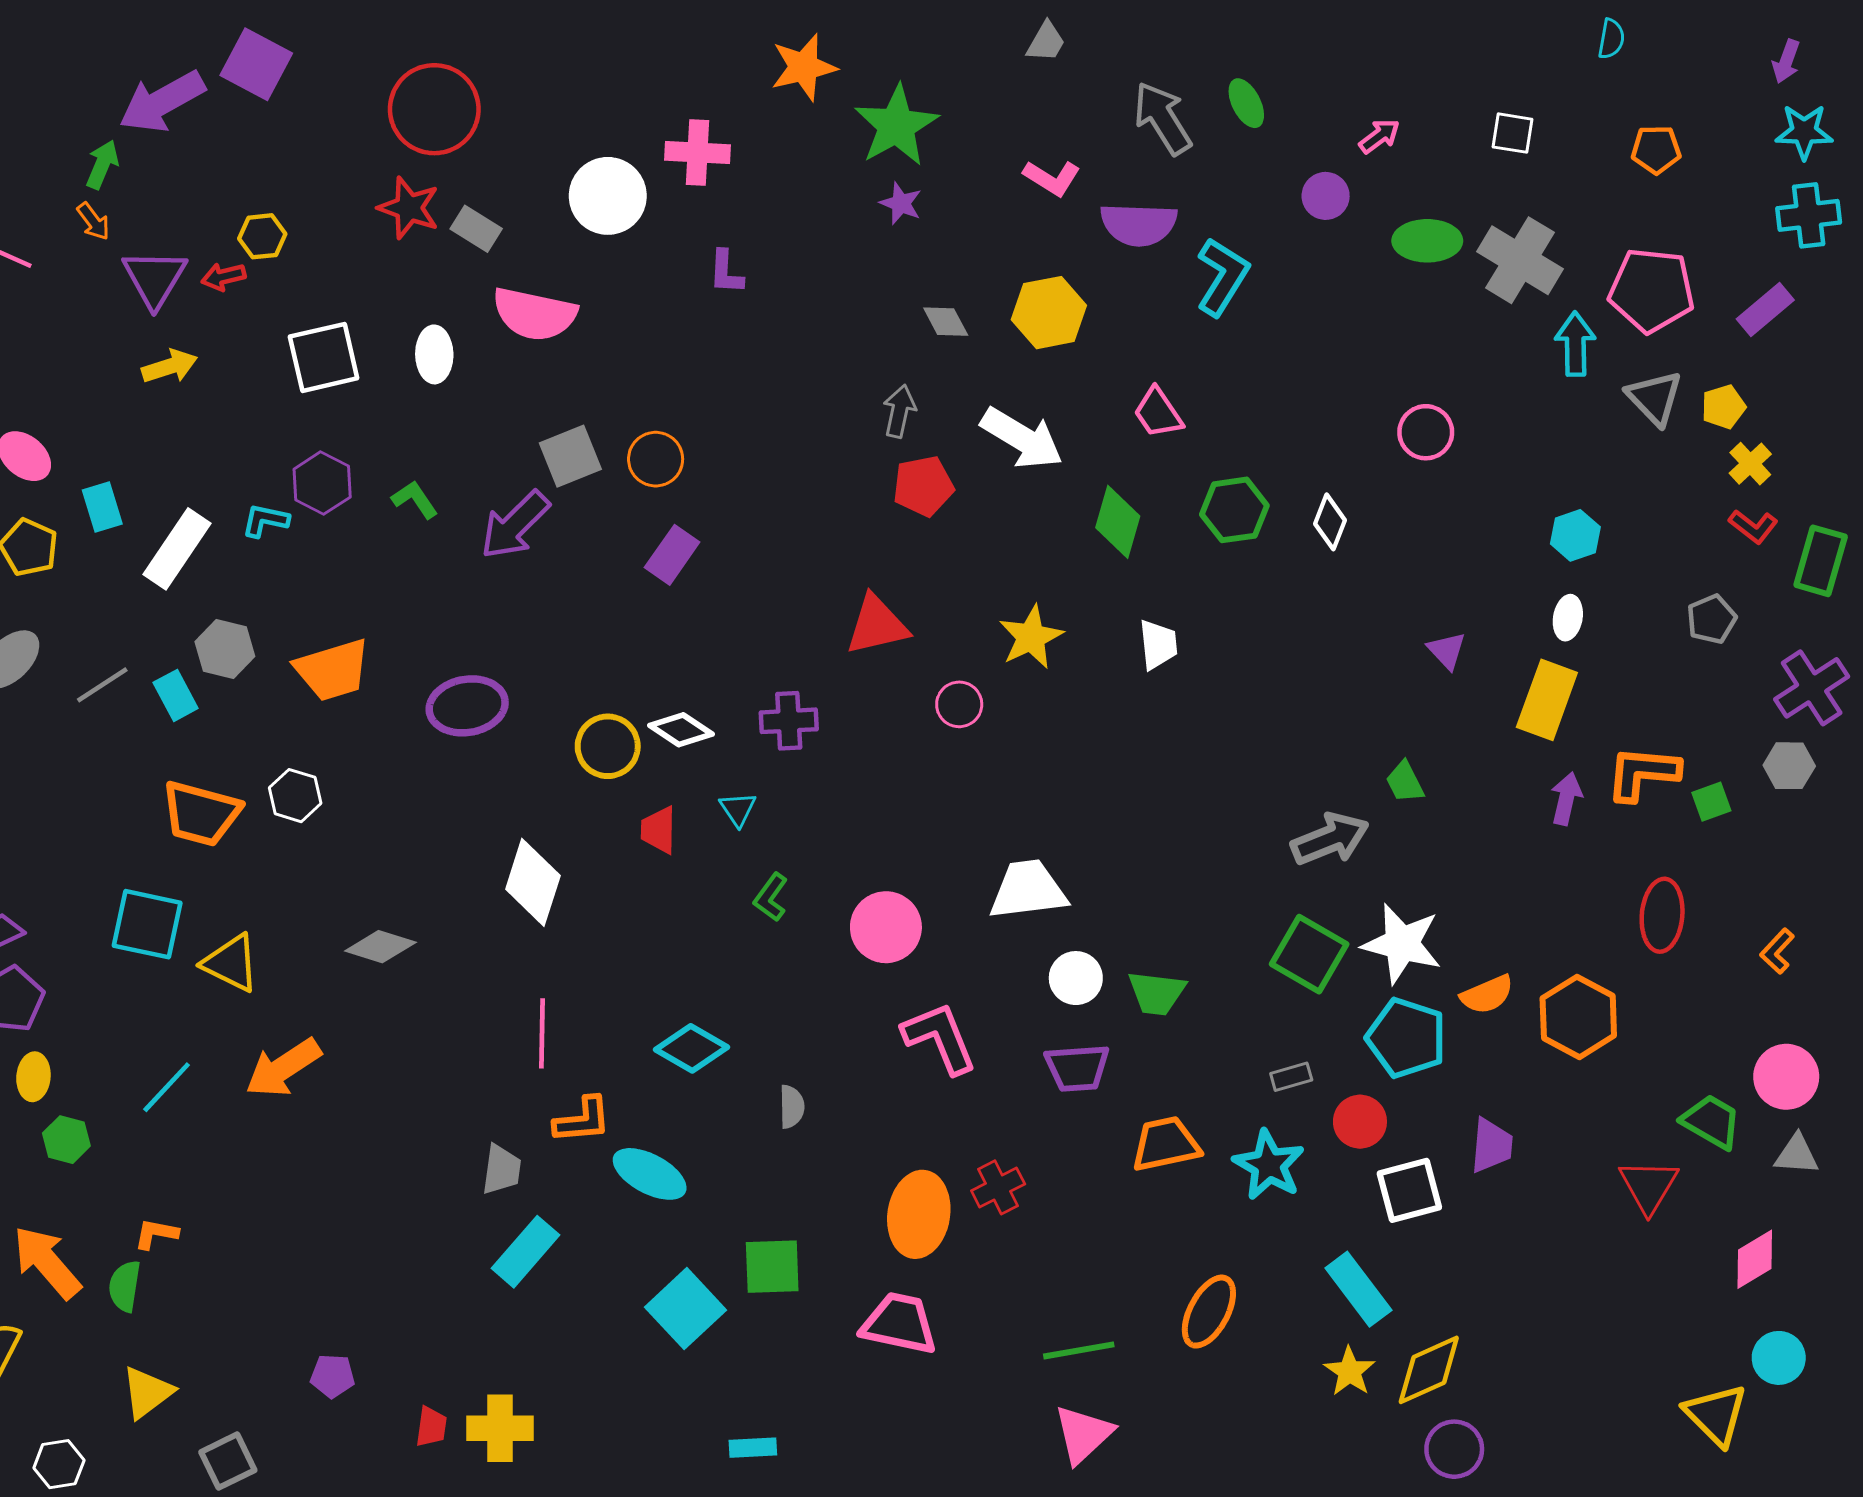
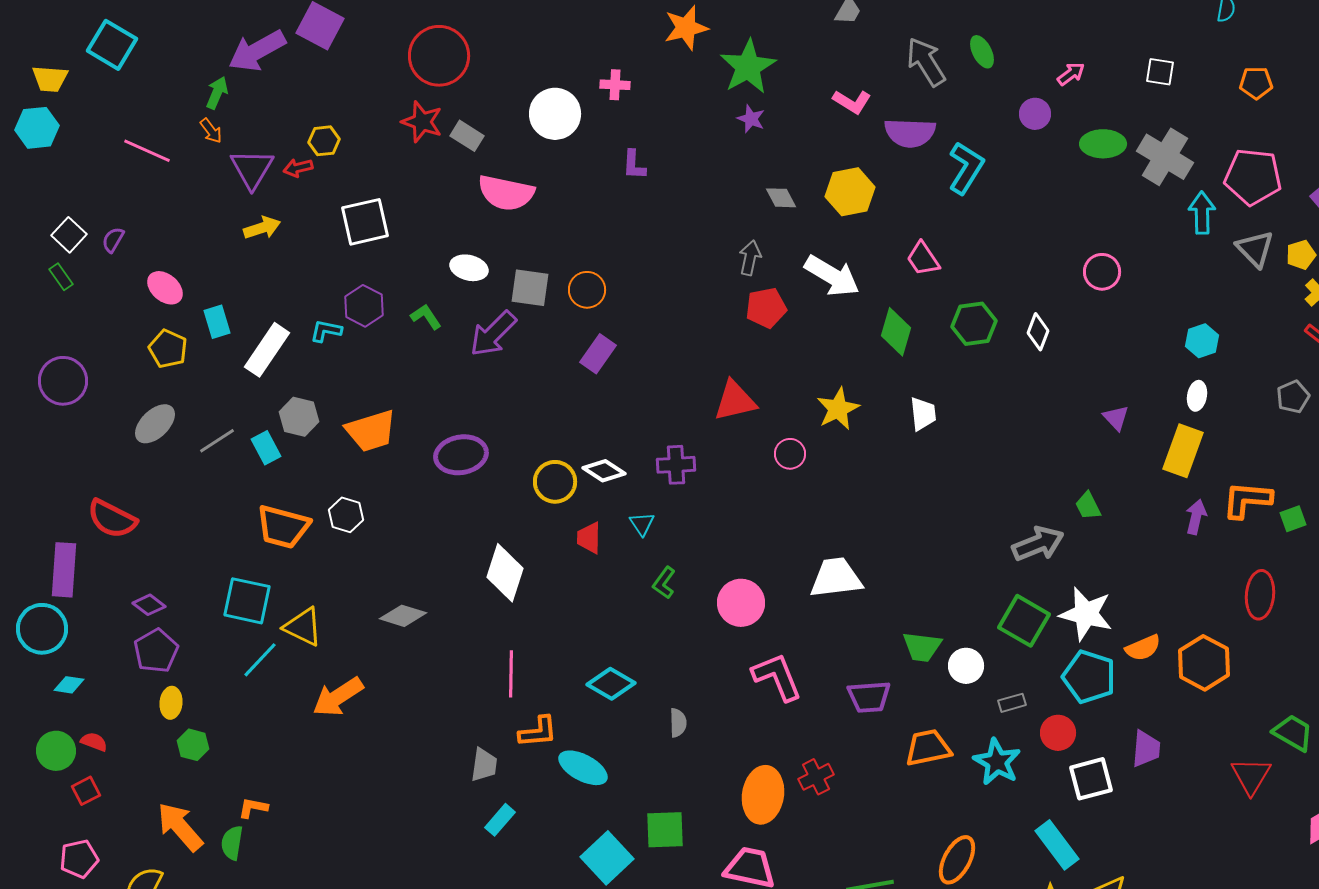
pink cross: (697, 153) -> (615, 85), size x0.7
white ellipse: (434, 354) -> (469, 268), moved, turned -75
gray square: (570, 456) -> (530, 288), turned 30
white circle: (1076, 978) -> (966, 666), moved
cyan line: (167, 1087) -> (260, 660), moved
cyan rectangle: (525, 1252) -> (500, 820), size x0.7

